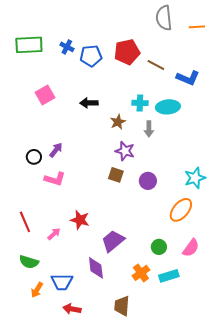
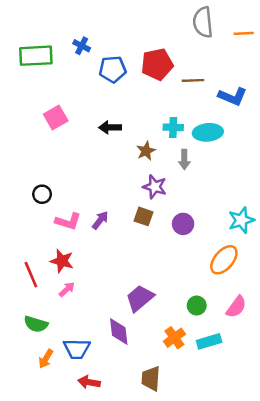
blue cross: (67, 47) -> (82, 46), moved
brown line: (156, 65) -> (193, 80), turned -30
purple arrow: (56, 150) -> (100, 220), moved
red star: (80, 220) -> (62, 261), moved

